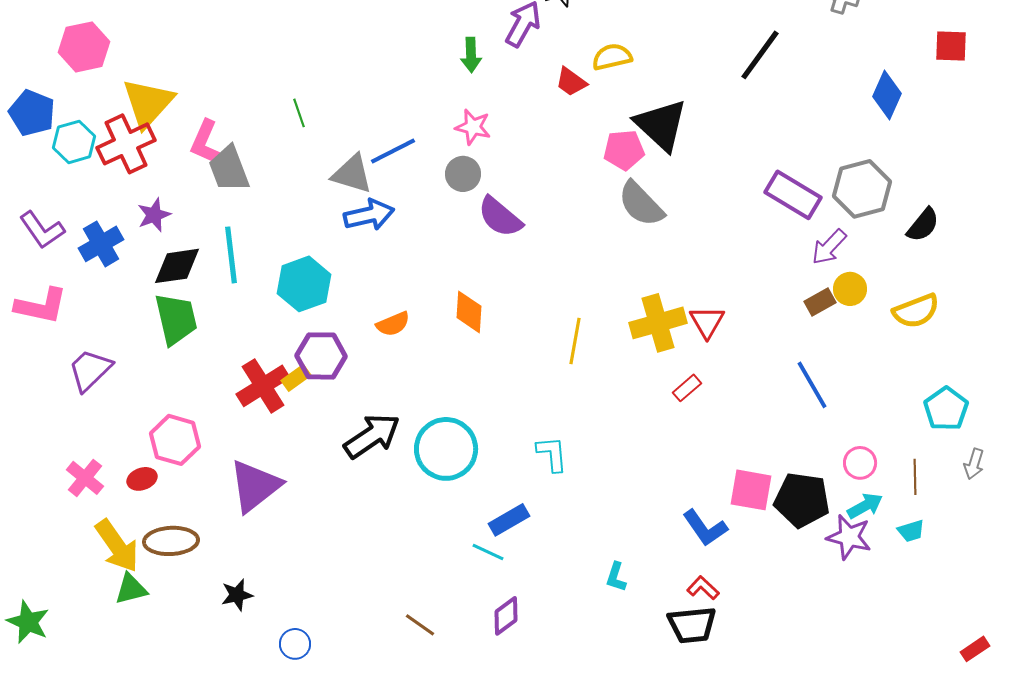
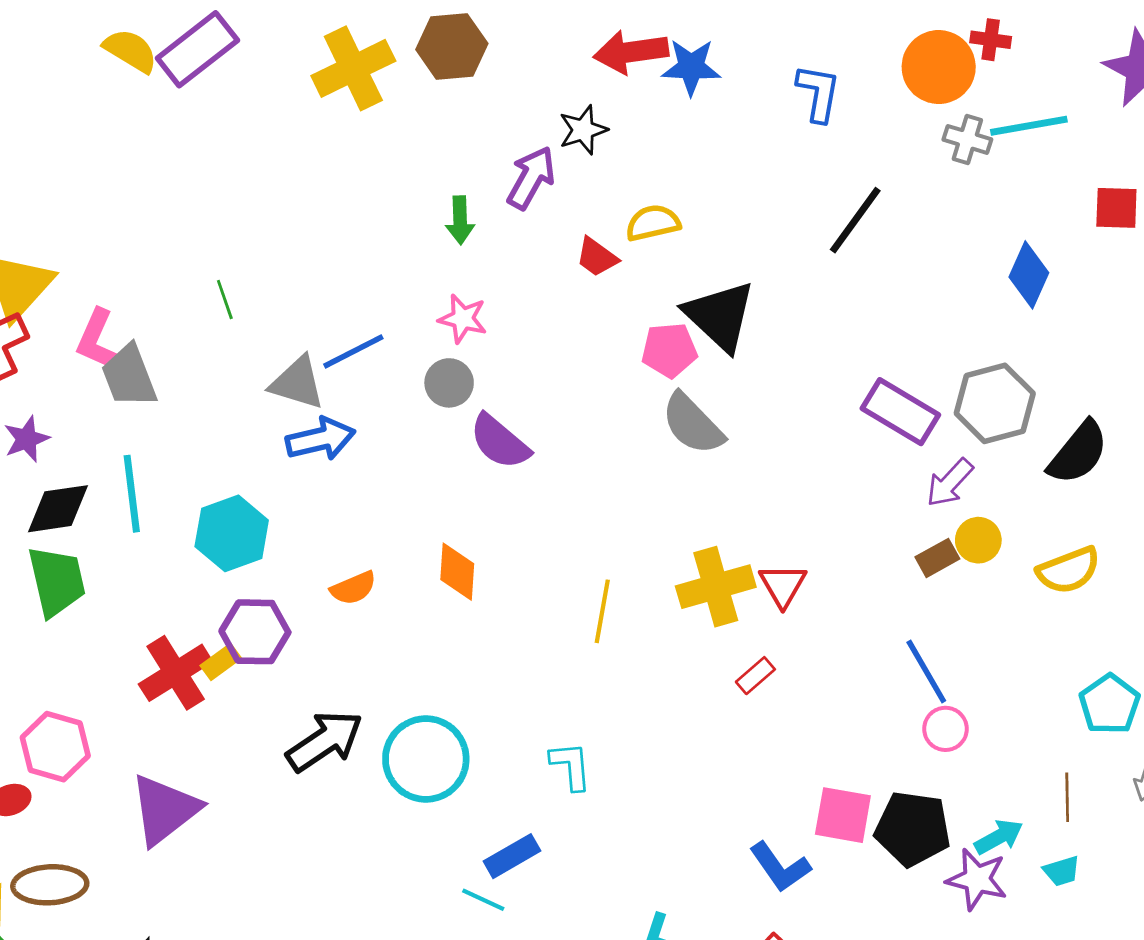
black semicircle: (923, 225) -> (1078, 453), size x1.4
pink circle: (860, 463) -> (945, 729), moved

